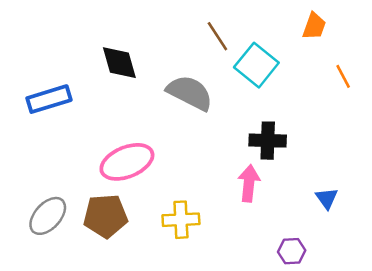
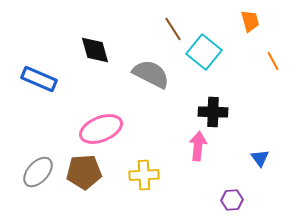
orange trapezoid: (314, 26) -> (250, 21), turned -35
blue rectangle: (49, 99) -> (39, 79), turned 40

